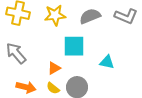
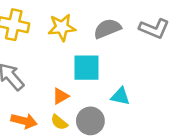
cyan triangle: (107, 62) -> (120, 96), moved

